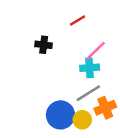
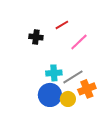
red line: (77, 21) -> (62, 25), moved
cyan cross: (90, 68) -> (54, 73), moved

